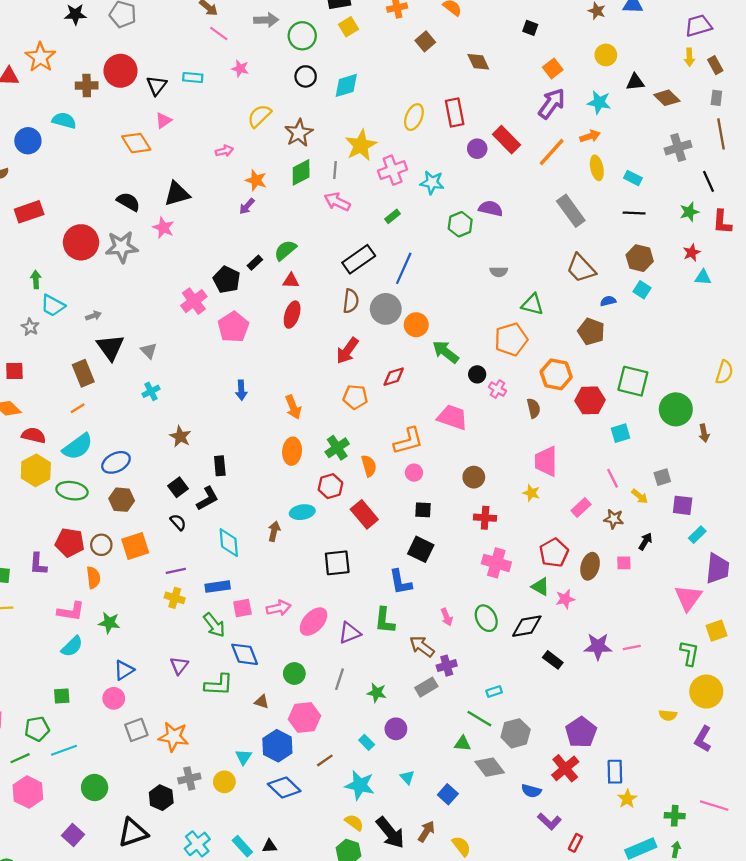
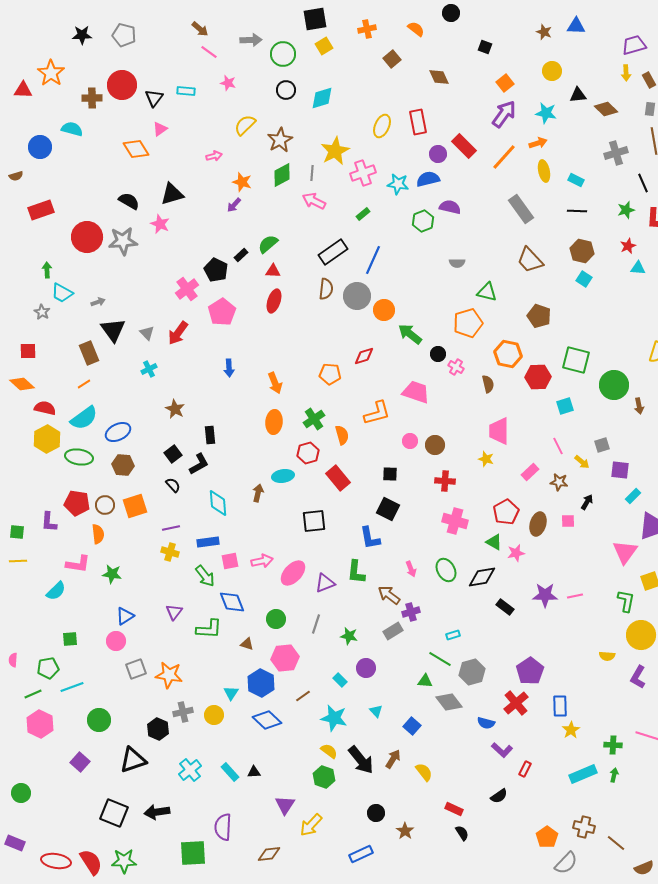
blue semicircle: (608, 301) -> (428, 179), moved, size x1.6
red arrow: (347, 351) -> (178, 333), moved
pink circle: (414, 473) -> (410, 441), moved
cyan semicircle: (72, 646) -> (56, 591), moved

